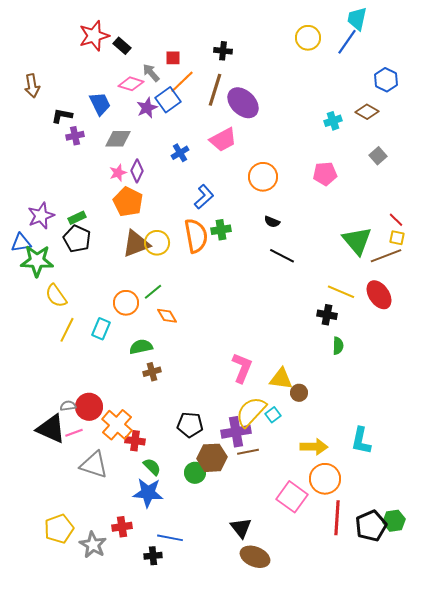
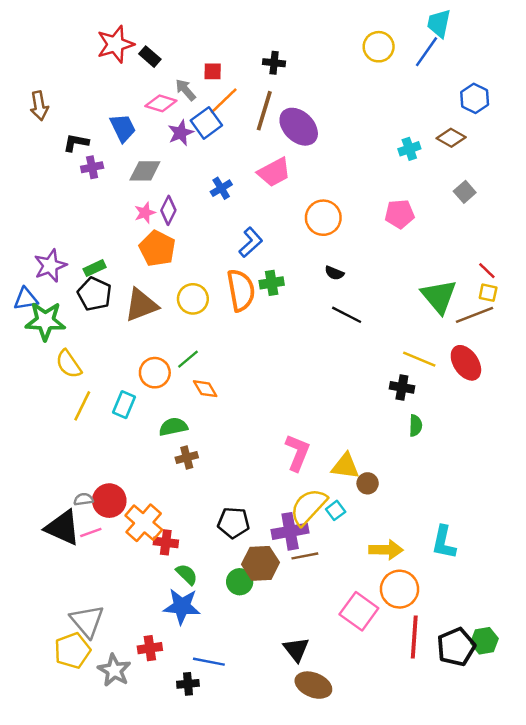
brown triangle: (136, 244) -> (141, 305), moved
gray triangle: (94, 465) -> (87, 621), moved, turned 32

